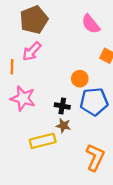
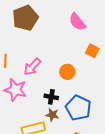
pink arrow: (32, 51) -> (32, 67), moved
blue pentagon: (94, 102) -> (78, 108), moved, turned 30

